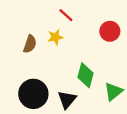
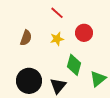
red circle: (110, 31) -> (84, 33), moved
yellow star: (55, 37) -> (57, 39), moved

